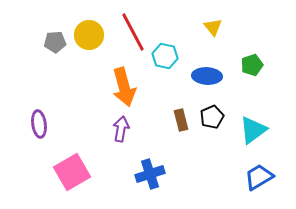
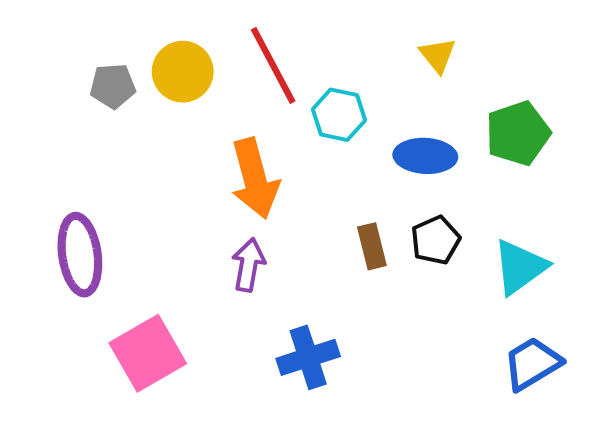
green pentagon: (252, 65) -> (518, 133), size x1.4
purple ellipse: (39, 124) -> (80, 255), size x1.4

